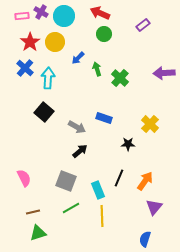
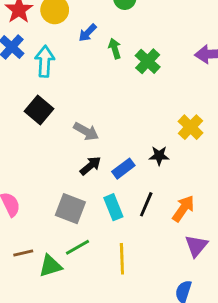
blue rectangle: (104, 118) -> (123, 169), moved, turned -56
cyan rectangle: (98, 190) -> (113, 207), moved
green triangle: (38, 233) -> (50, 266), moved

